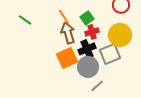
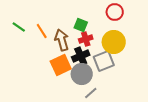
orange line: (64, 17) -> (42, 31), moved
green square: (87, 18) -> (81, 25), turned -32

